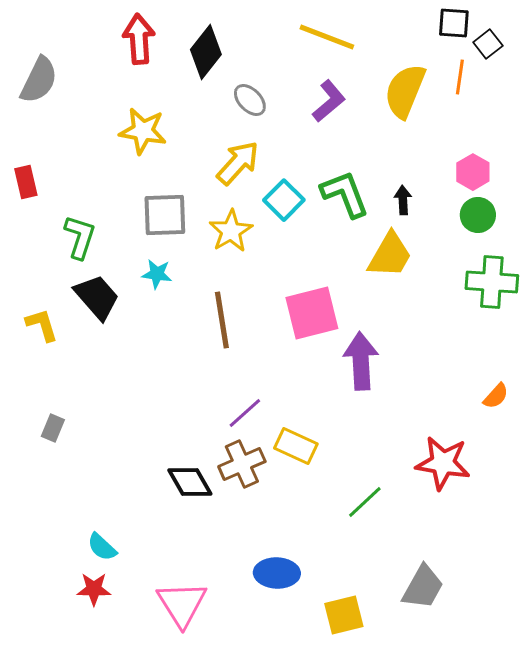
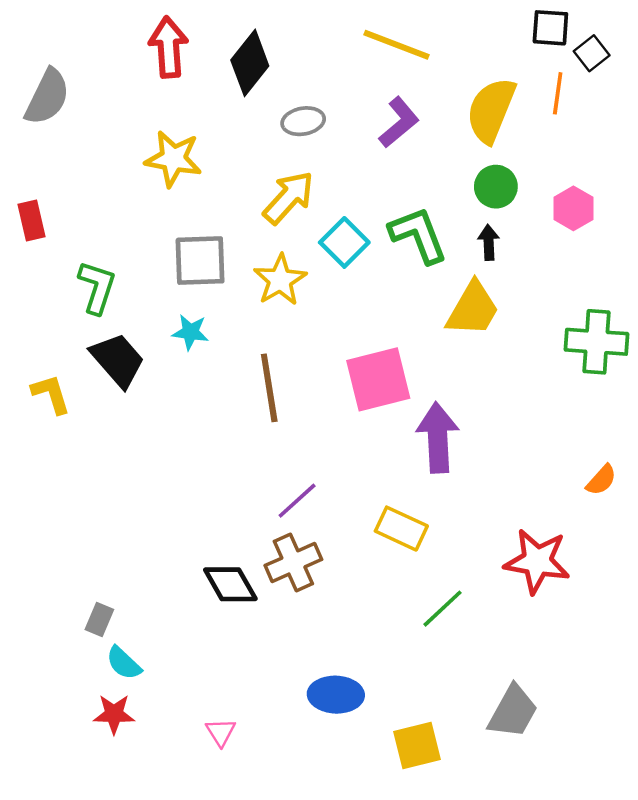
gray ellipse: (250, 100) -> (303, 121), turned -56
green circle: (478, 215) -> (496, 187), moved
gray rectangle: (53, 428) -> (99, 619), moved
yellow rectangle: (296, 446) -> (401, 529), moved
pink triangle: (182, 604) -> (221, 732), size x0.5

